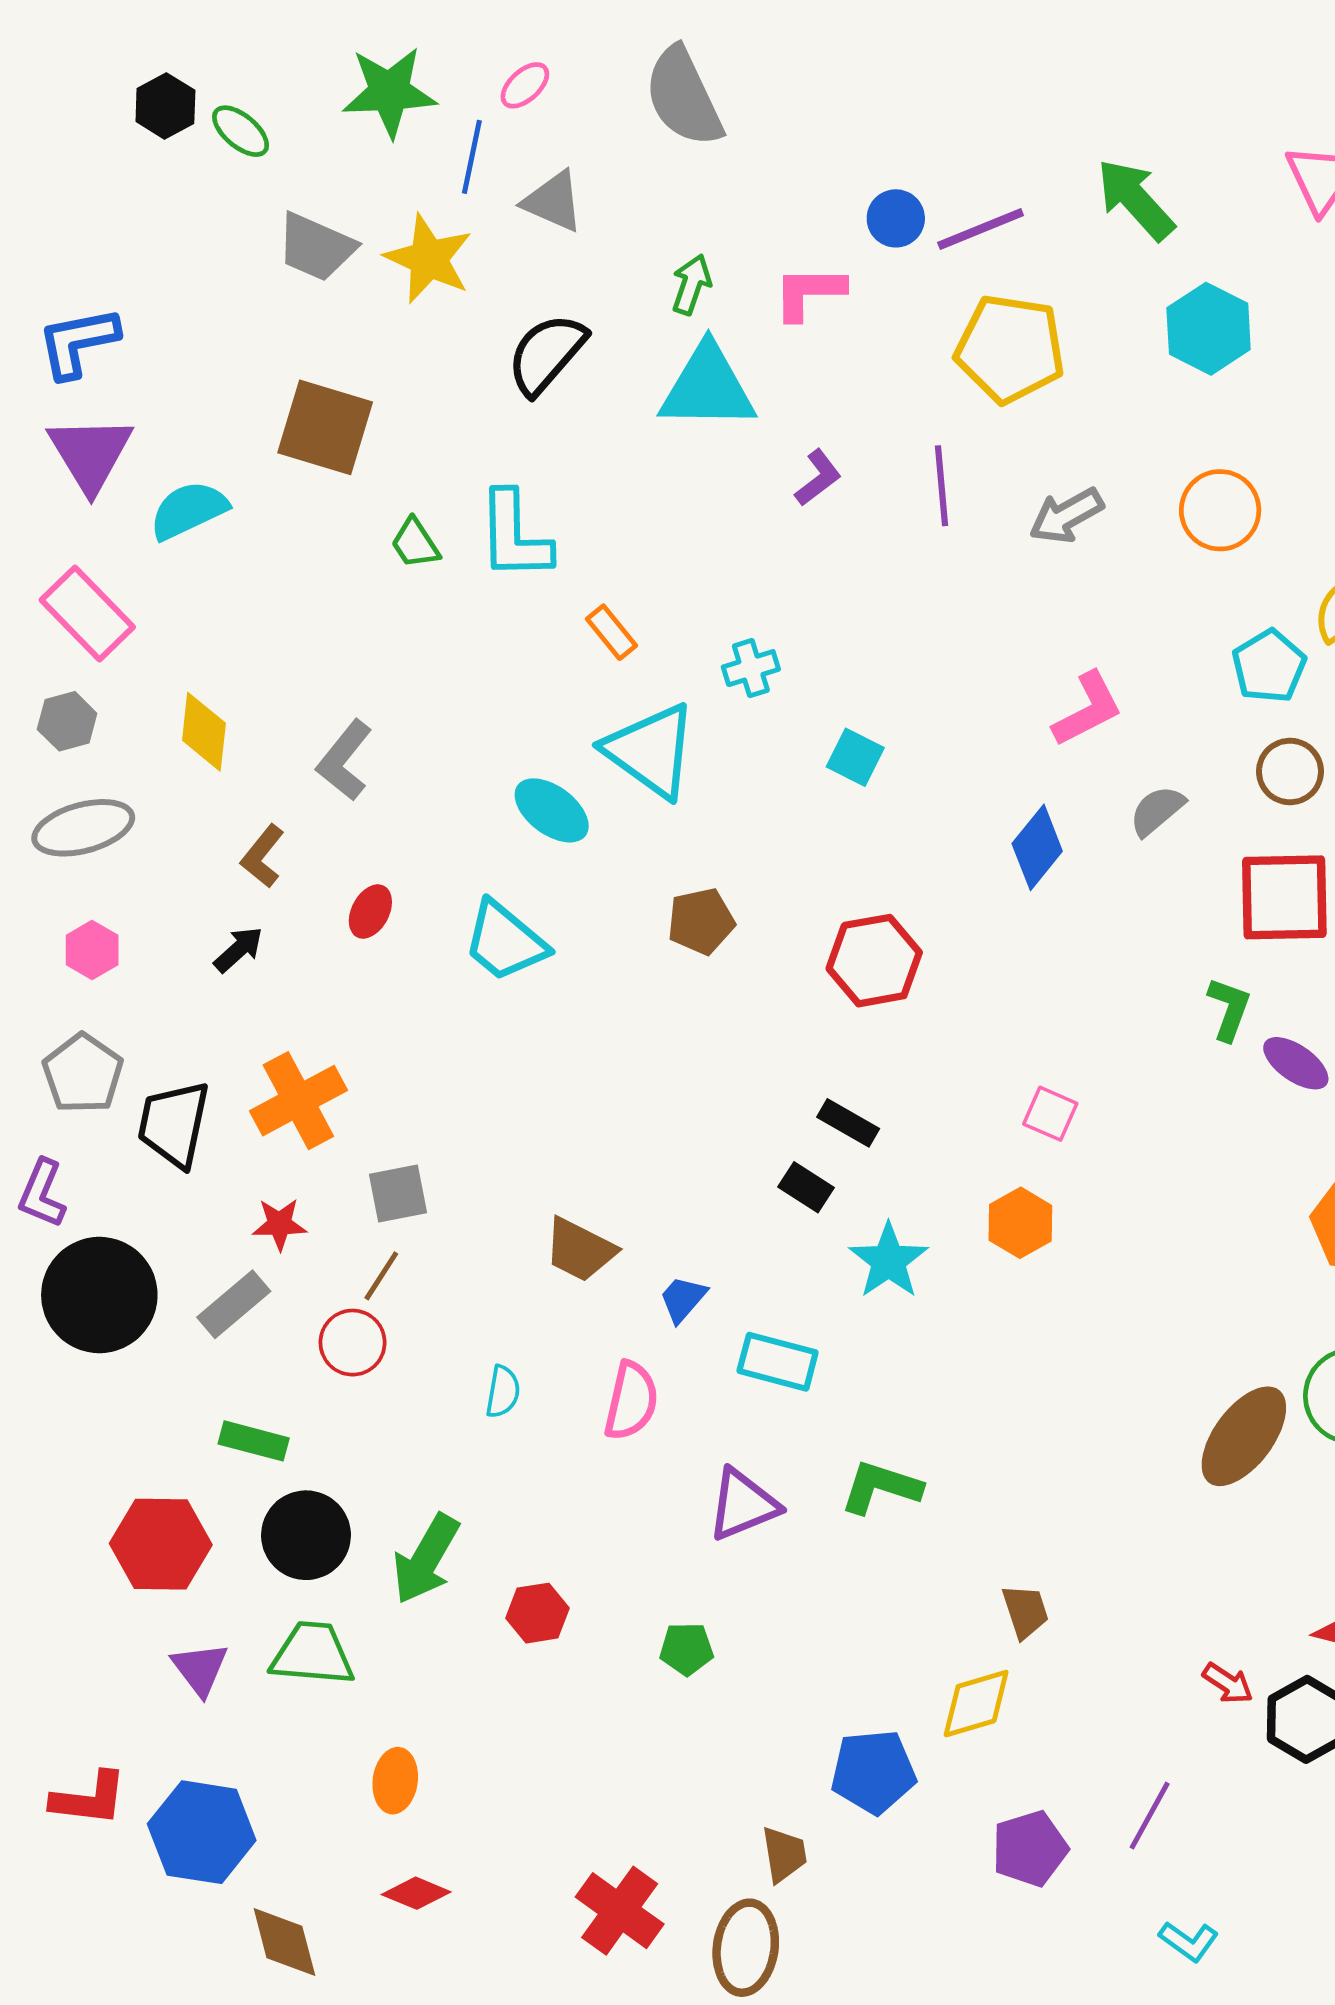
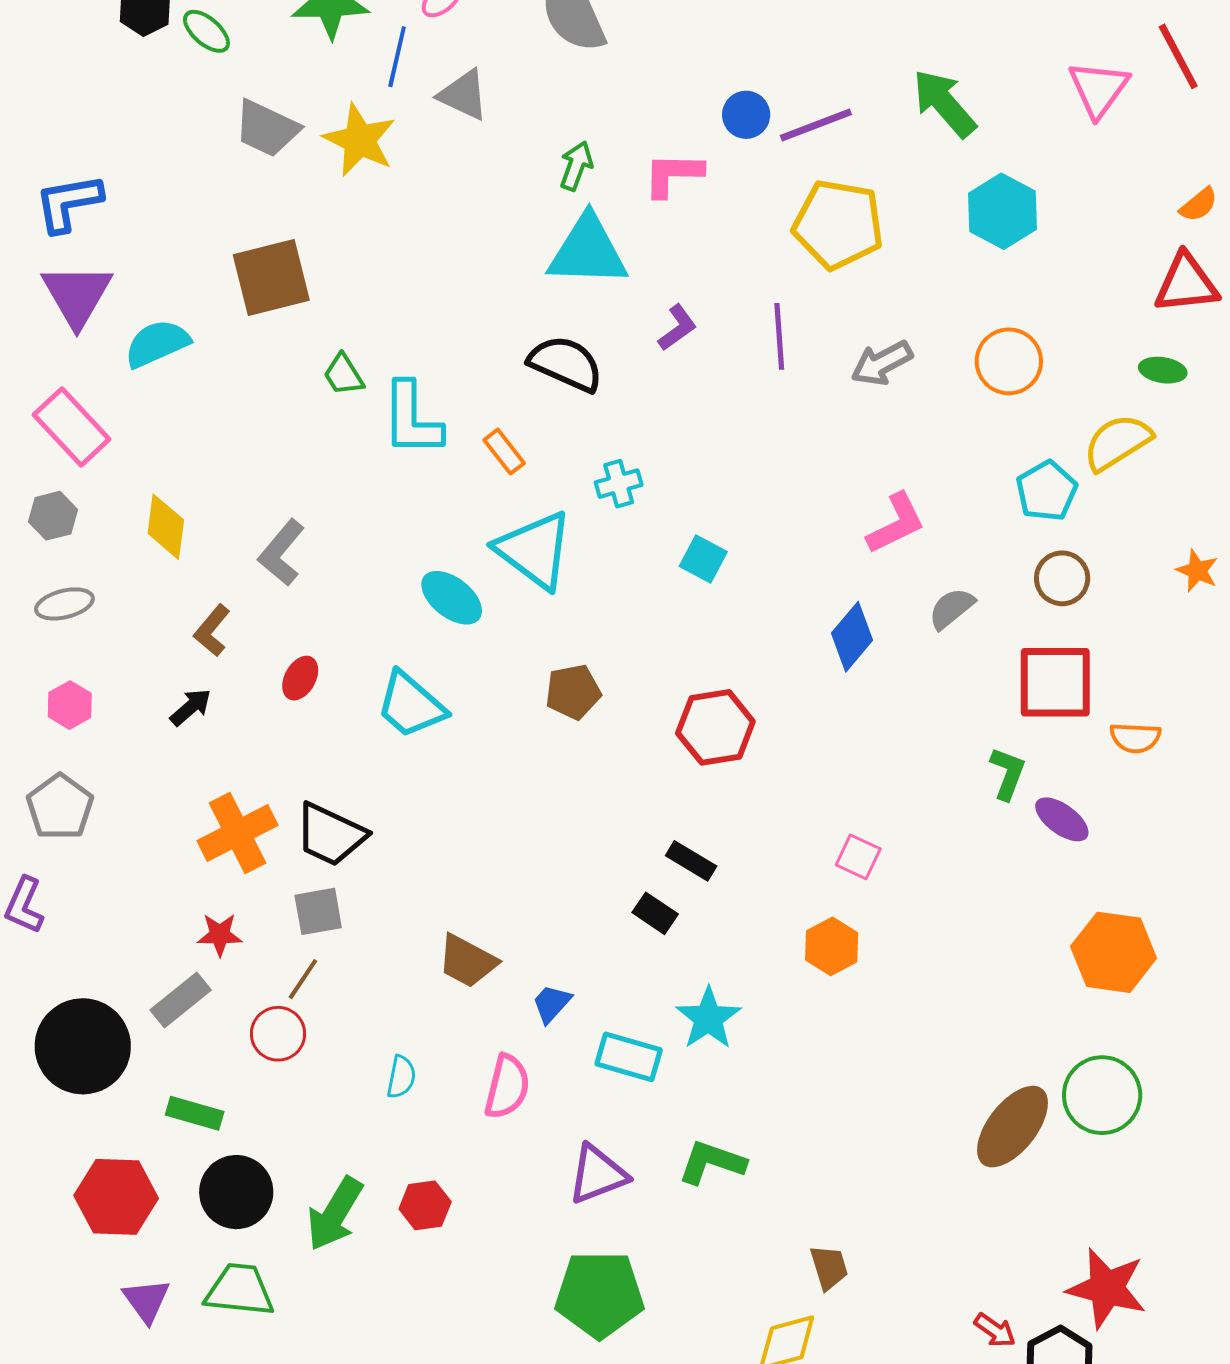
black semicircle: (546, 354) -> (566, 364), moved, turned 72
brown square: (325, 427) -> (271, 278), turned -32
cyan L-shape: (514, 536) -> (412, 419), moved
gray ellipse: (83, 828) -> (64, 604), size x0.7
black trapezoid: (174, 1124) -> (330, 835), moved, turned -78
cyan star: (889, 1261) -> (708, 1018), moved
black circle: (99, 1295) -> (83, 1046), moved
red hexagon: (537, 1613) -> (425, 1205), moved
green pentagon: (687, 1649) -> (599, 1294), moved, size x2.0

